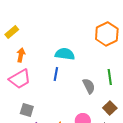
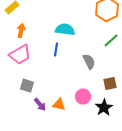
green line: (110, 77) -> (111, 41), moved, turned 56
brown square: (110, 108) -> (110, 84), turned 32

